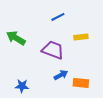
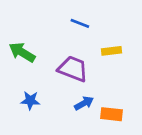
blue line: (58, 17) -> (80, 23), turned 48
blue star: (22, 86) -> (30, 100), moved

